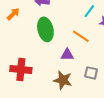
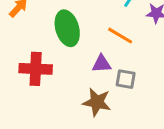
red cross: (21, 69) -> (36, 69), moved
gray square: (91, 73) -> (126, 79), moved

